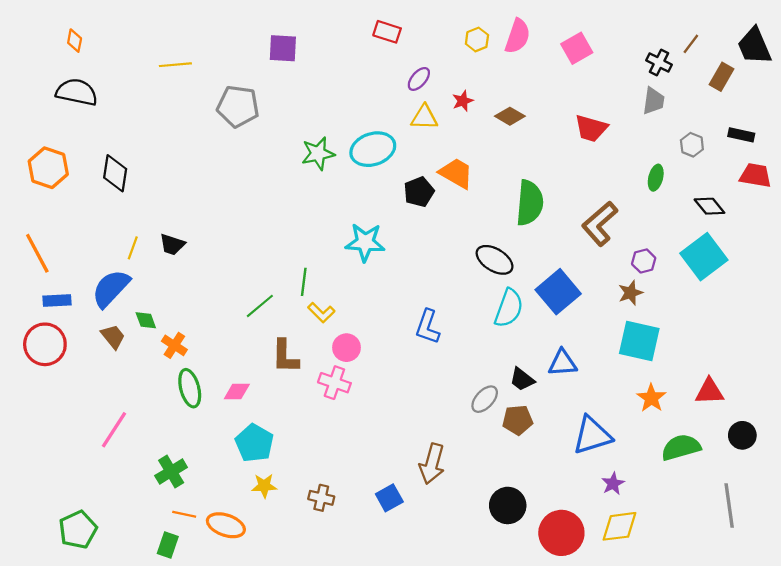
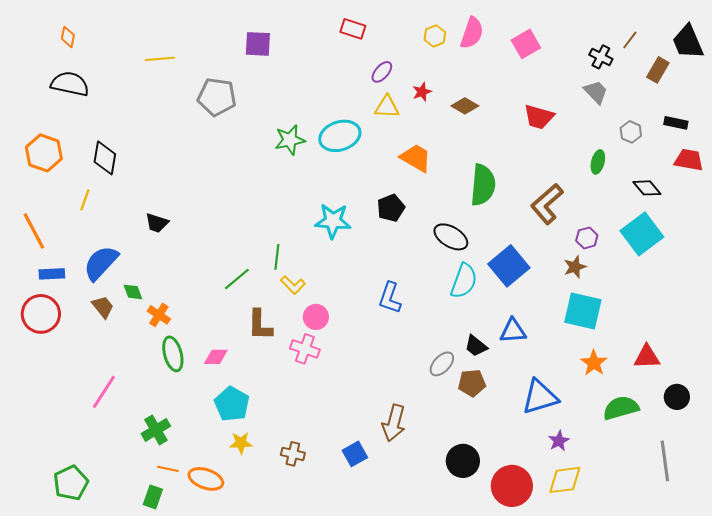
gray trapezoid: (654, 101) -> (596, 92), turned -52
black pentagon: (419, 192) -> (391, 208), moved
yellow line: (133, 248) -> (85, 200), moved

